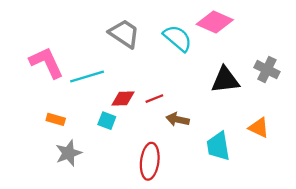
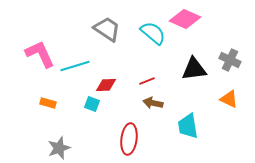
red line: (154, 99) -> (147, 81), moved
orange triangle: (259, 128) -> (229, 99), moved
gray star: (68, 153) -> (59, 148), moved

